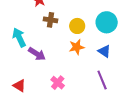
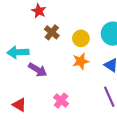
brown cross: (51, 20) -> (52, 32), turned 32
cyan arrow: (19, 37) -> (18, 52), turned -66

